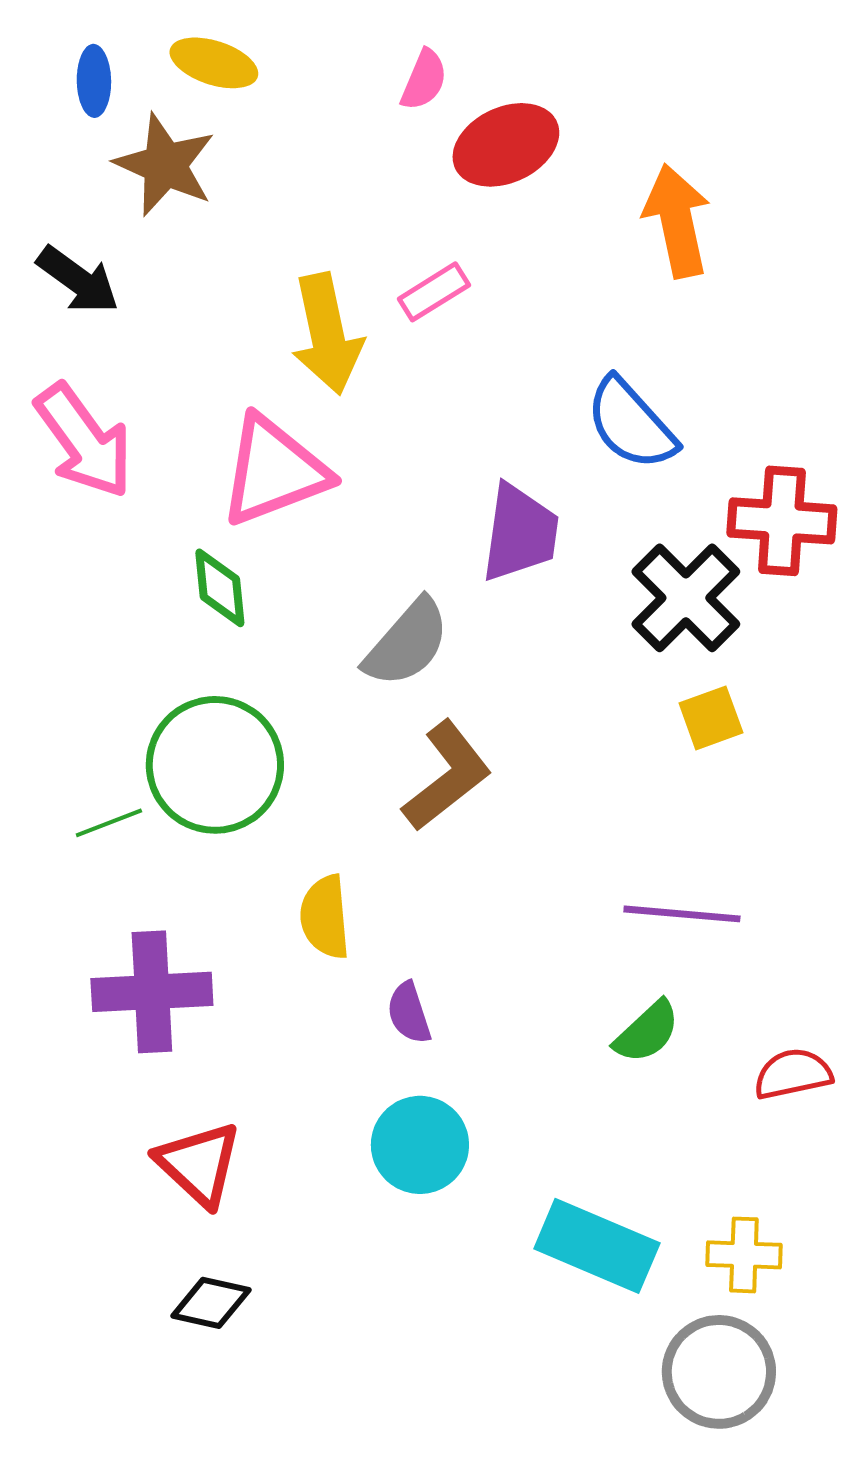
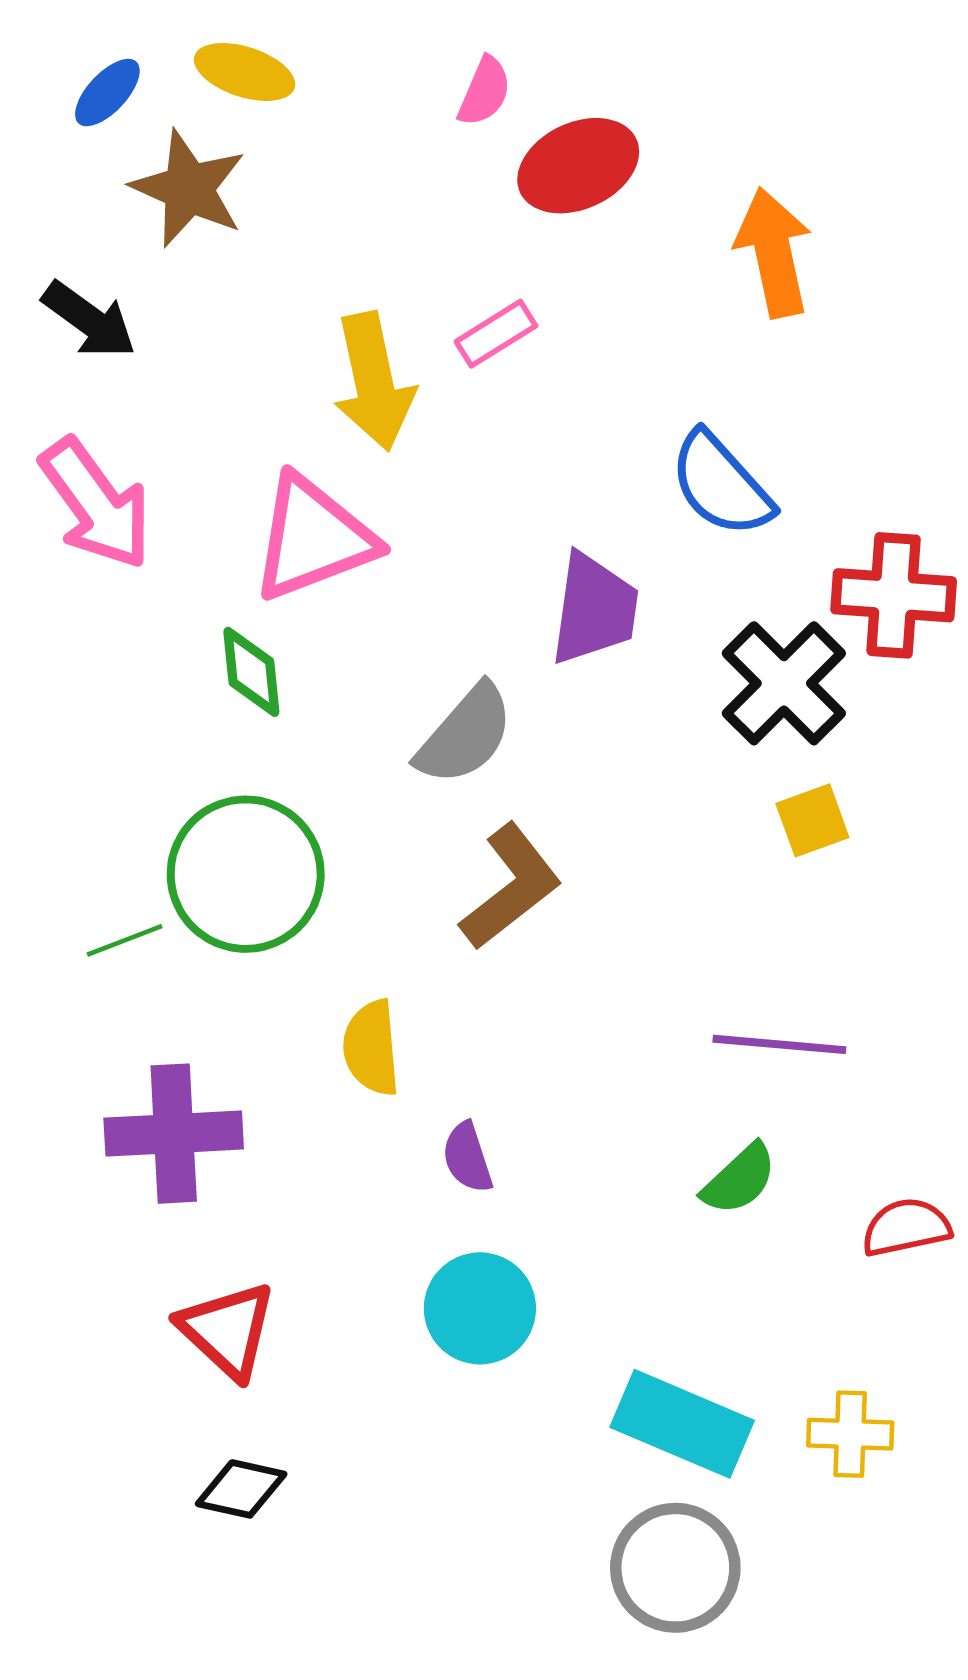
blue ellipse: (94, 81) -> (107, 93), turned 44
gray circle: (719, 1372) -> (675, 1568), moved

